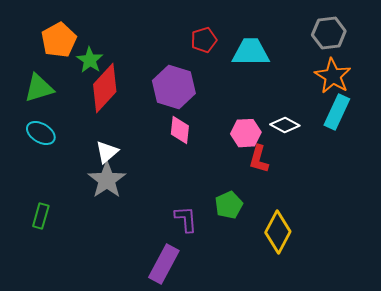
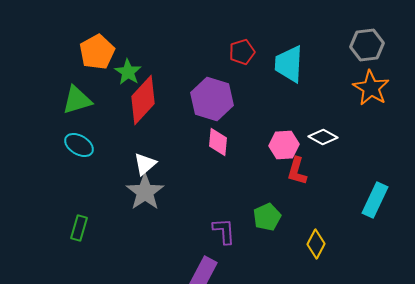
cyan trapezoid: (251, 52) -> (289, 64), turned -87
cyan rectangle: (337, 112) -> (375, 200), moved
yellow diamond: (278, 232) -> (316, 244), size x0.7

